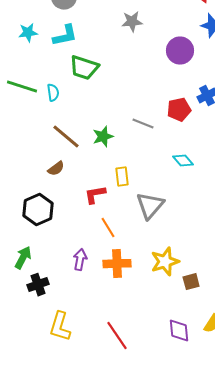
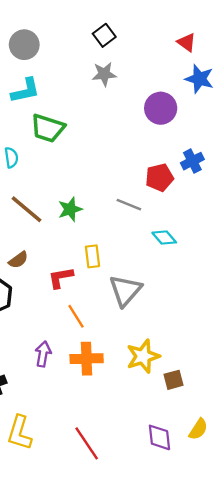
gray line: (143, 124) -> (129, 205), moved
brown semicircle: (56, 169) -> (18, 260), moved

